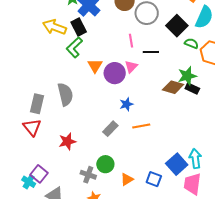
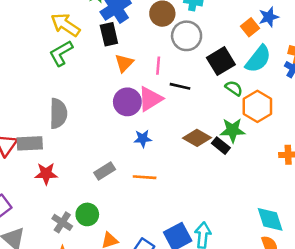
black rectangle: (79, 27) -> (109, 34), moved
green L-shape: (74, 47) -> (61, 53), moved
orange triangle: (95, 66) -> (124, 63), moved
pink triangle: (131, 67) -> (150, 99), size x1.5
green star: (187, 76) -> (233, 130), moved
gray rectangle: (37, 104) -> (30, 143), moved, turned 60
blue star: (126, 104) -> (143, 139), moved

